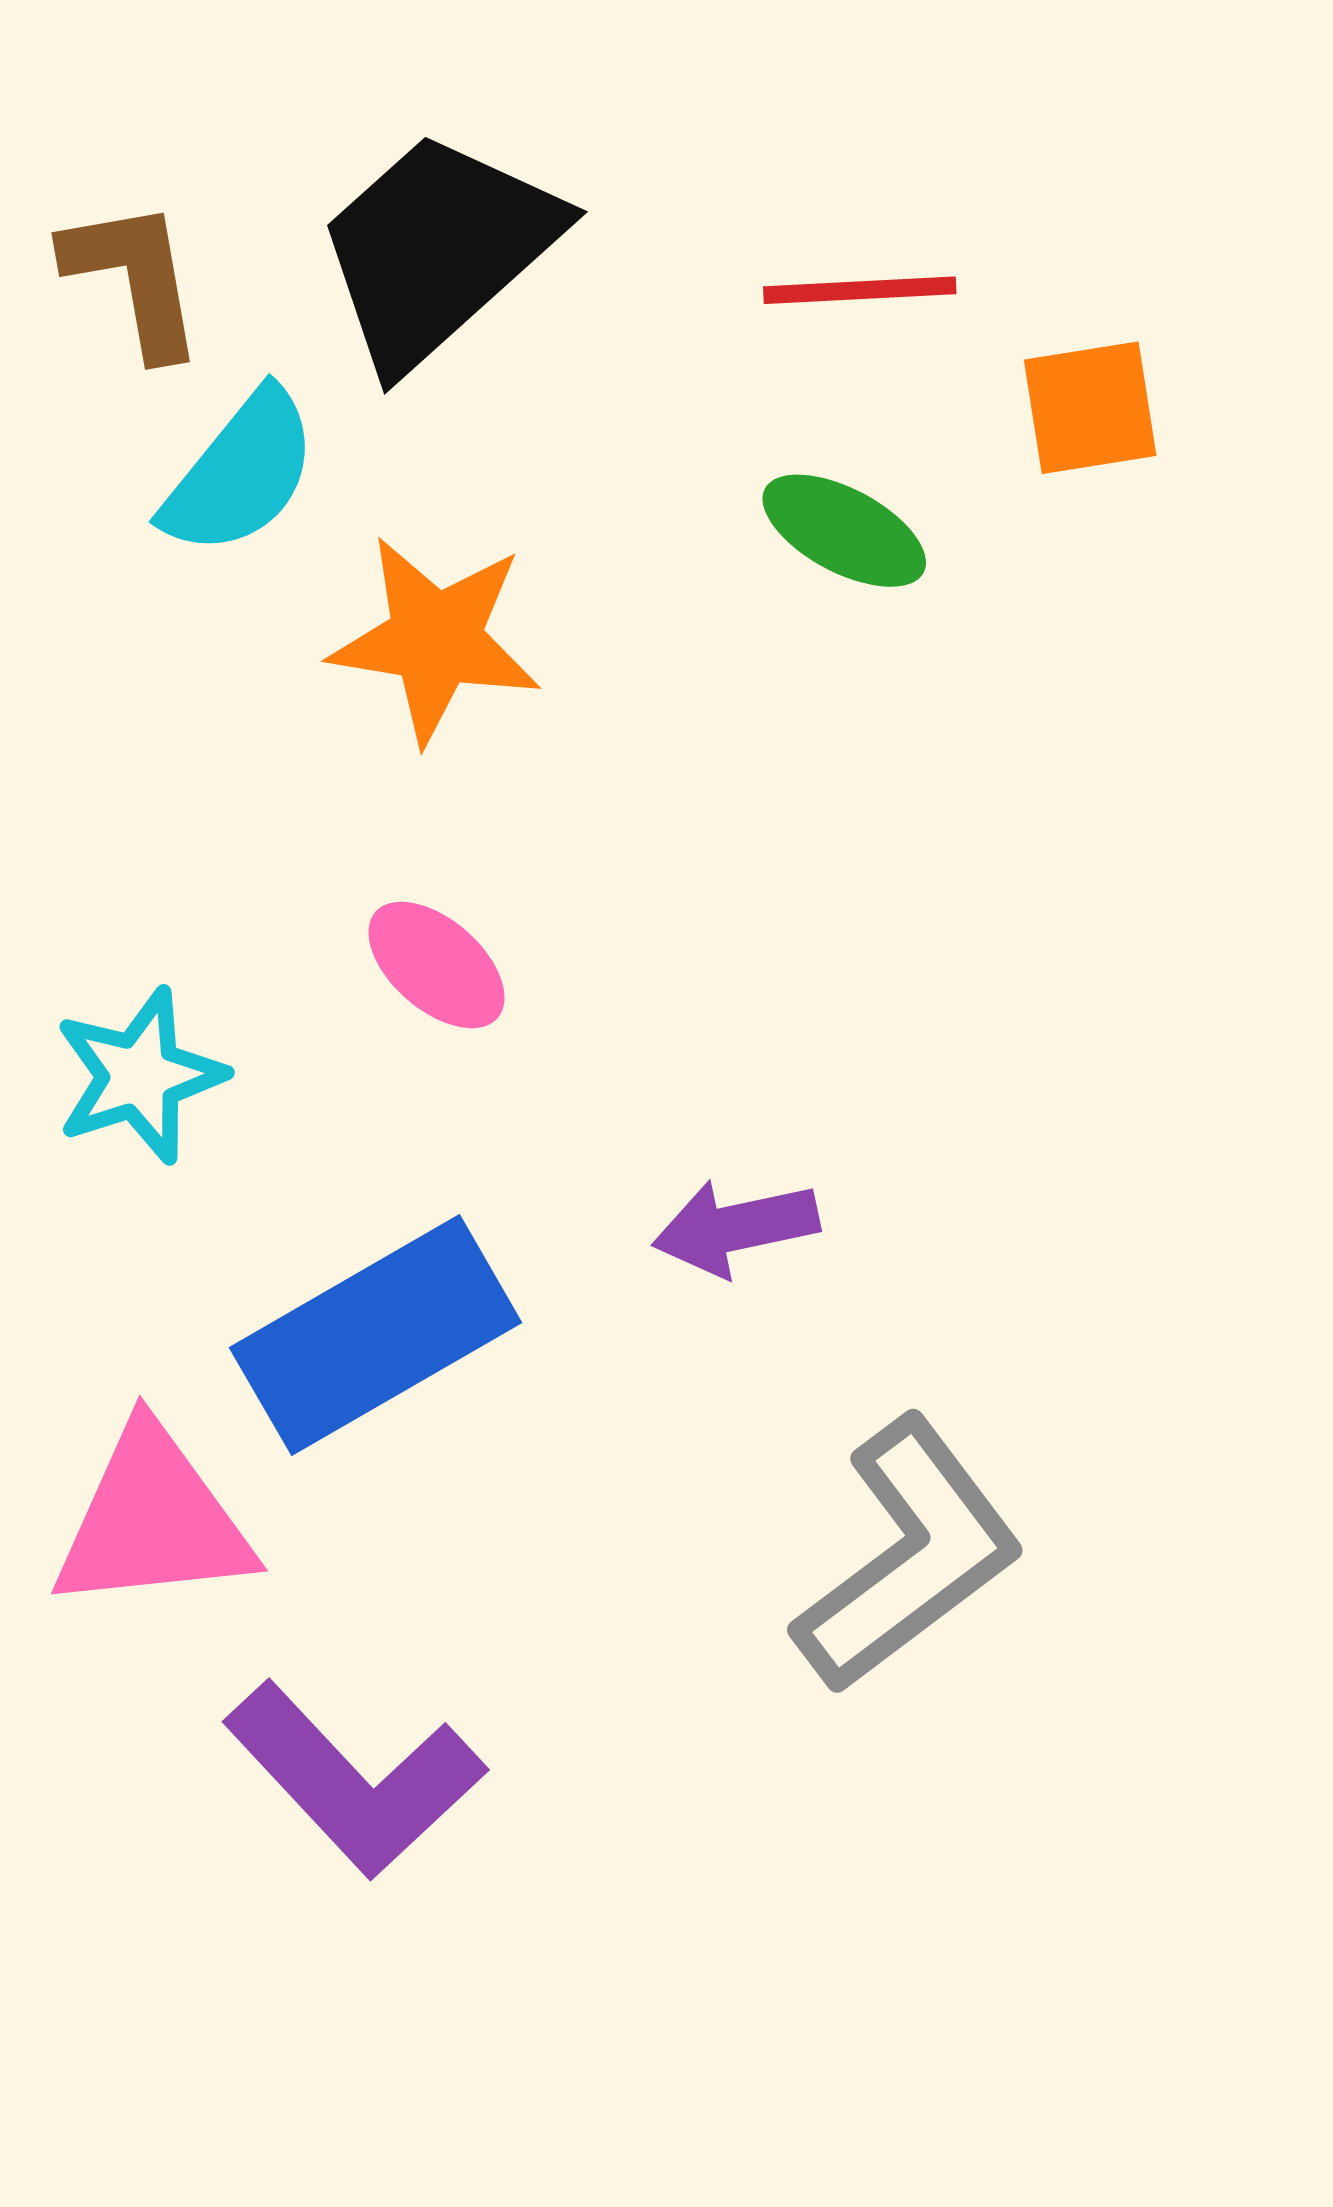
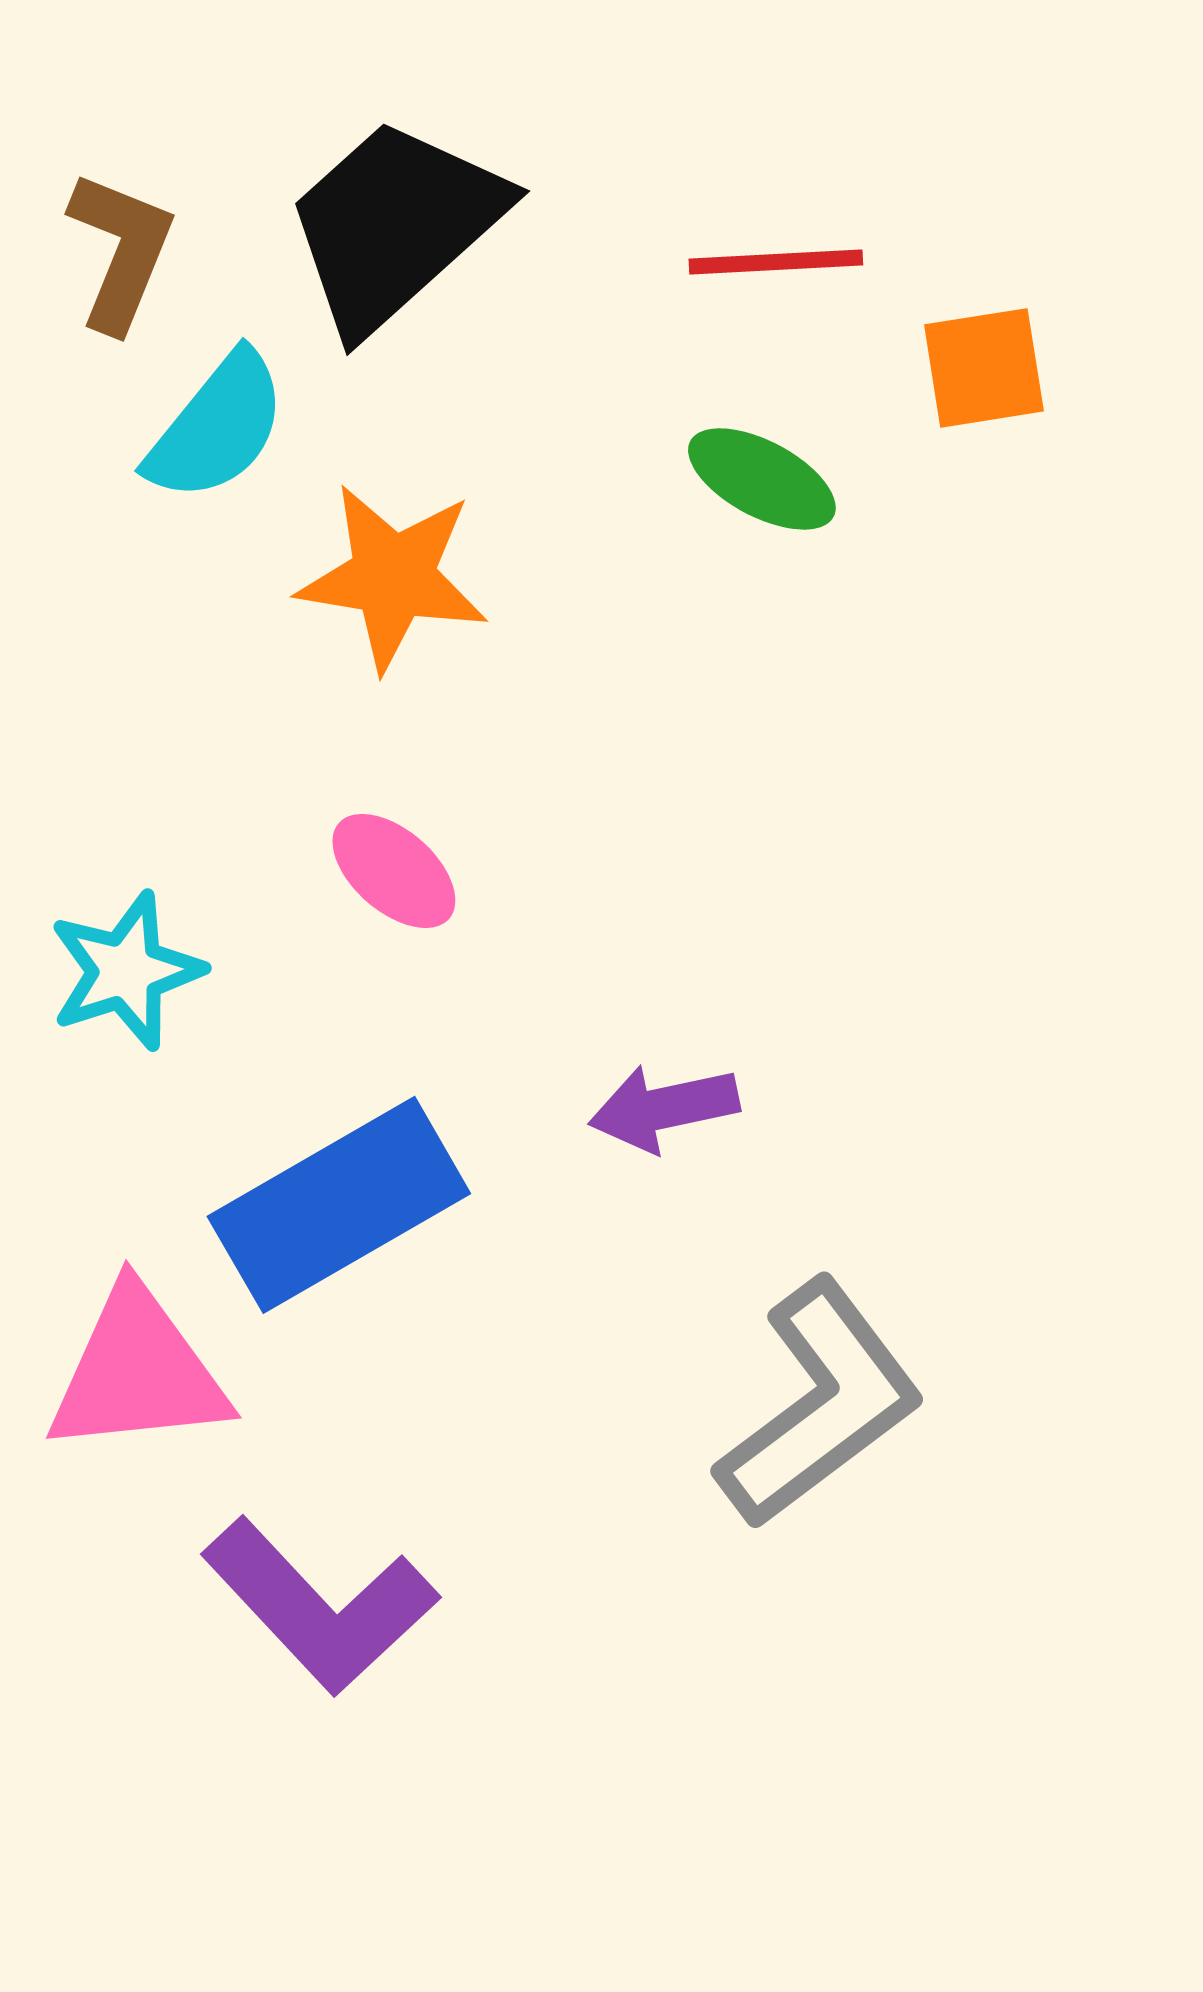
brown L-shape: (134, 278) -> (121, 251), turned 32

